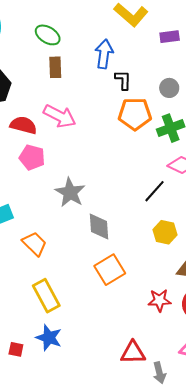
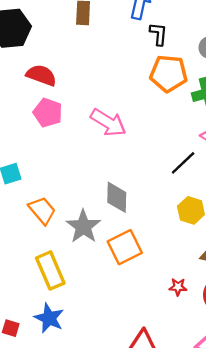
pink arrow: (60, 116) -> (108, 123), moved
gray star: (70, 192) -> (83, 226), moved
red star: (159, 300) -> (178, 287), size x0.7

